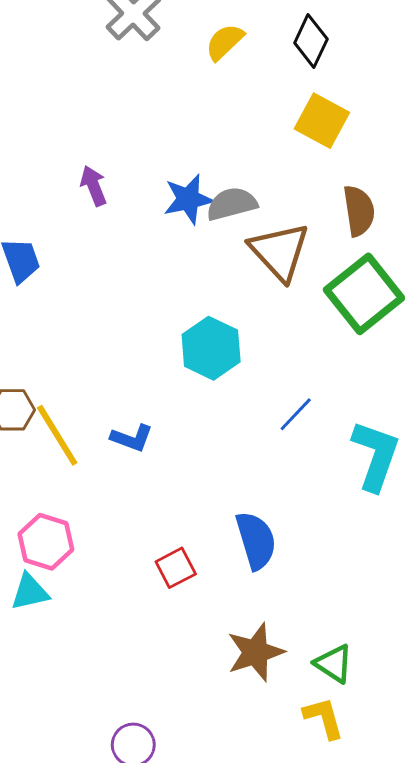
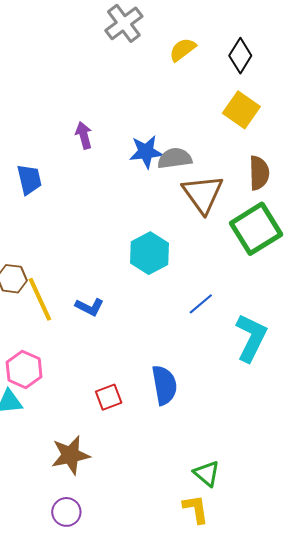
brown star: (256, 652) -> (70, 455), moved

